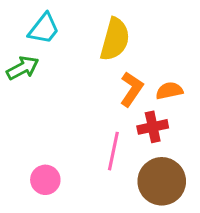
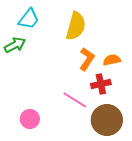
pink line: (113, 151) -> (75, 100), turned -70

